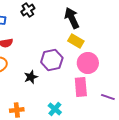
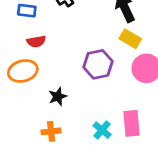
black star: (31, 77) -> (58, 97), moved
pink rectangle: (81, 87) -> (132, 123), moved

